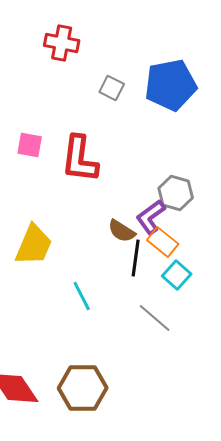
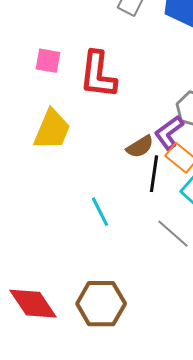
brown semicircle: (122, 231) -> (140, 147), turned -64
yellow trapezoid: (34, 245) -> (52, 130), moved

